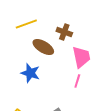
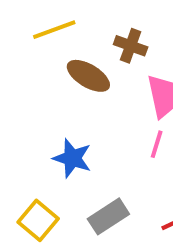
blue star: (30, 73) -> (72, 158), moved

